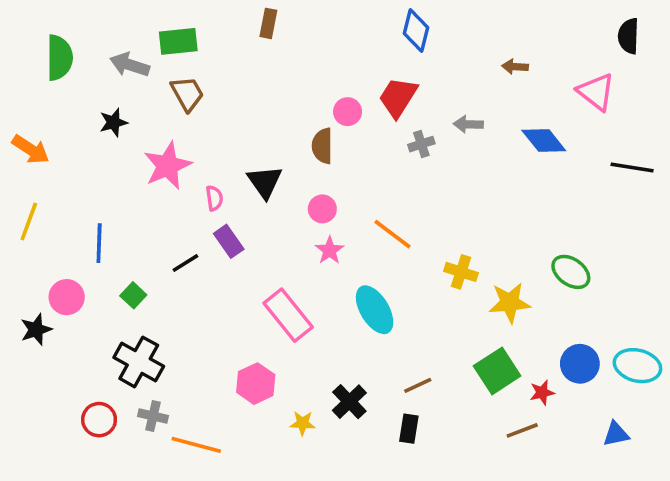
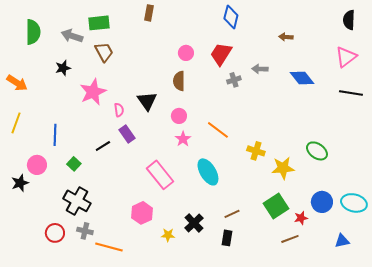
pink triangle: (596, 92) -> (346, 57), moved, turned 45
pink circle: (348, 112) -> (186, 53), moved

